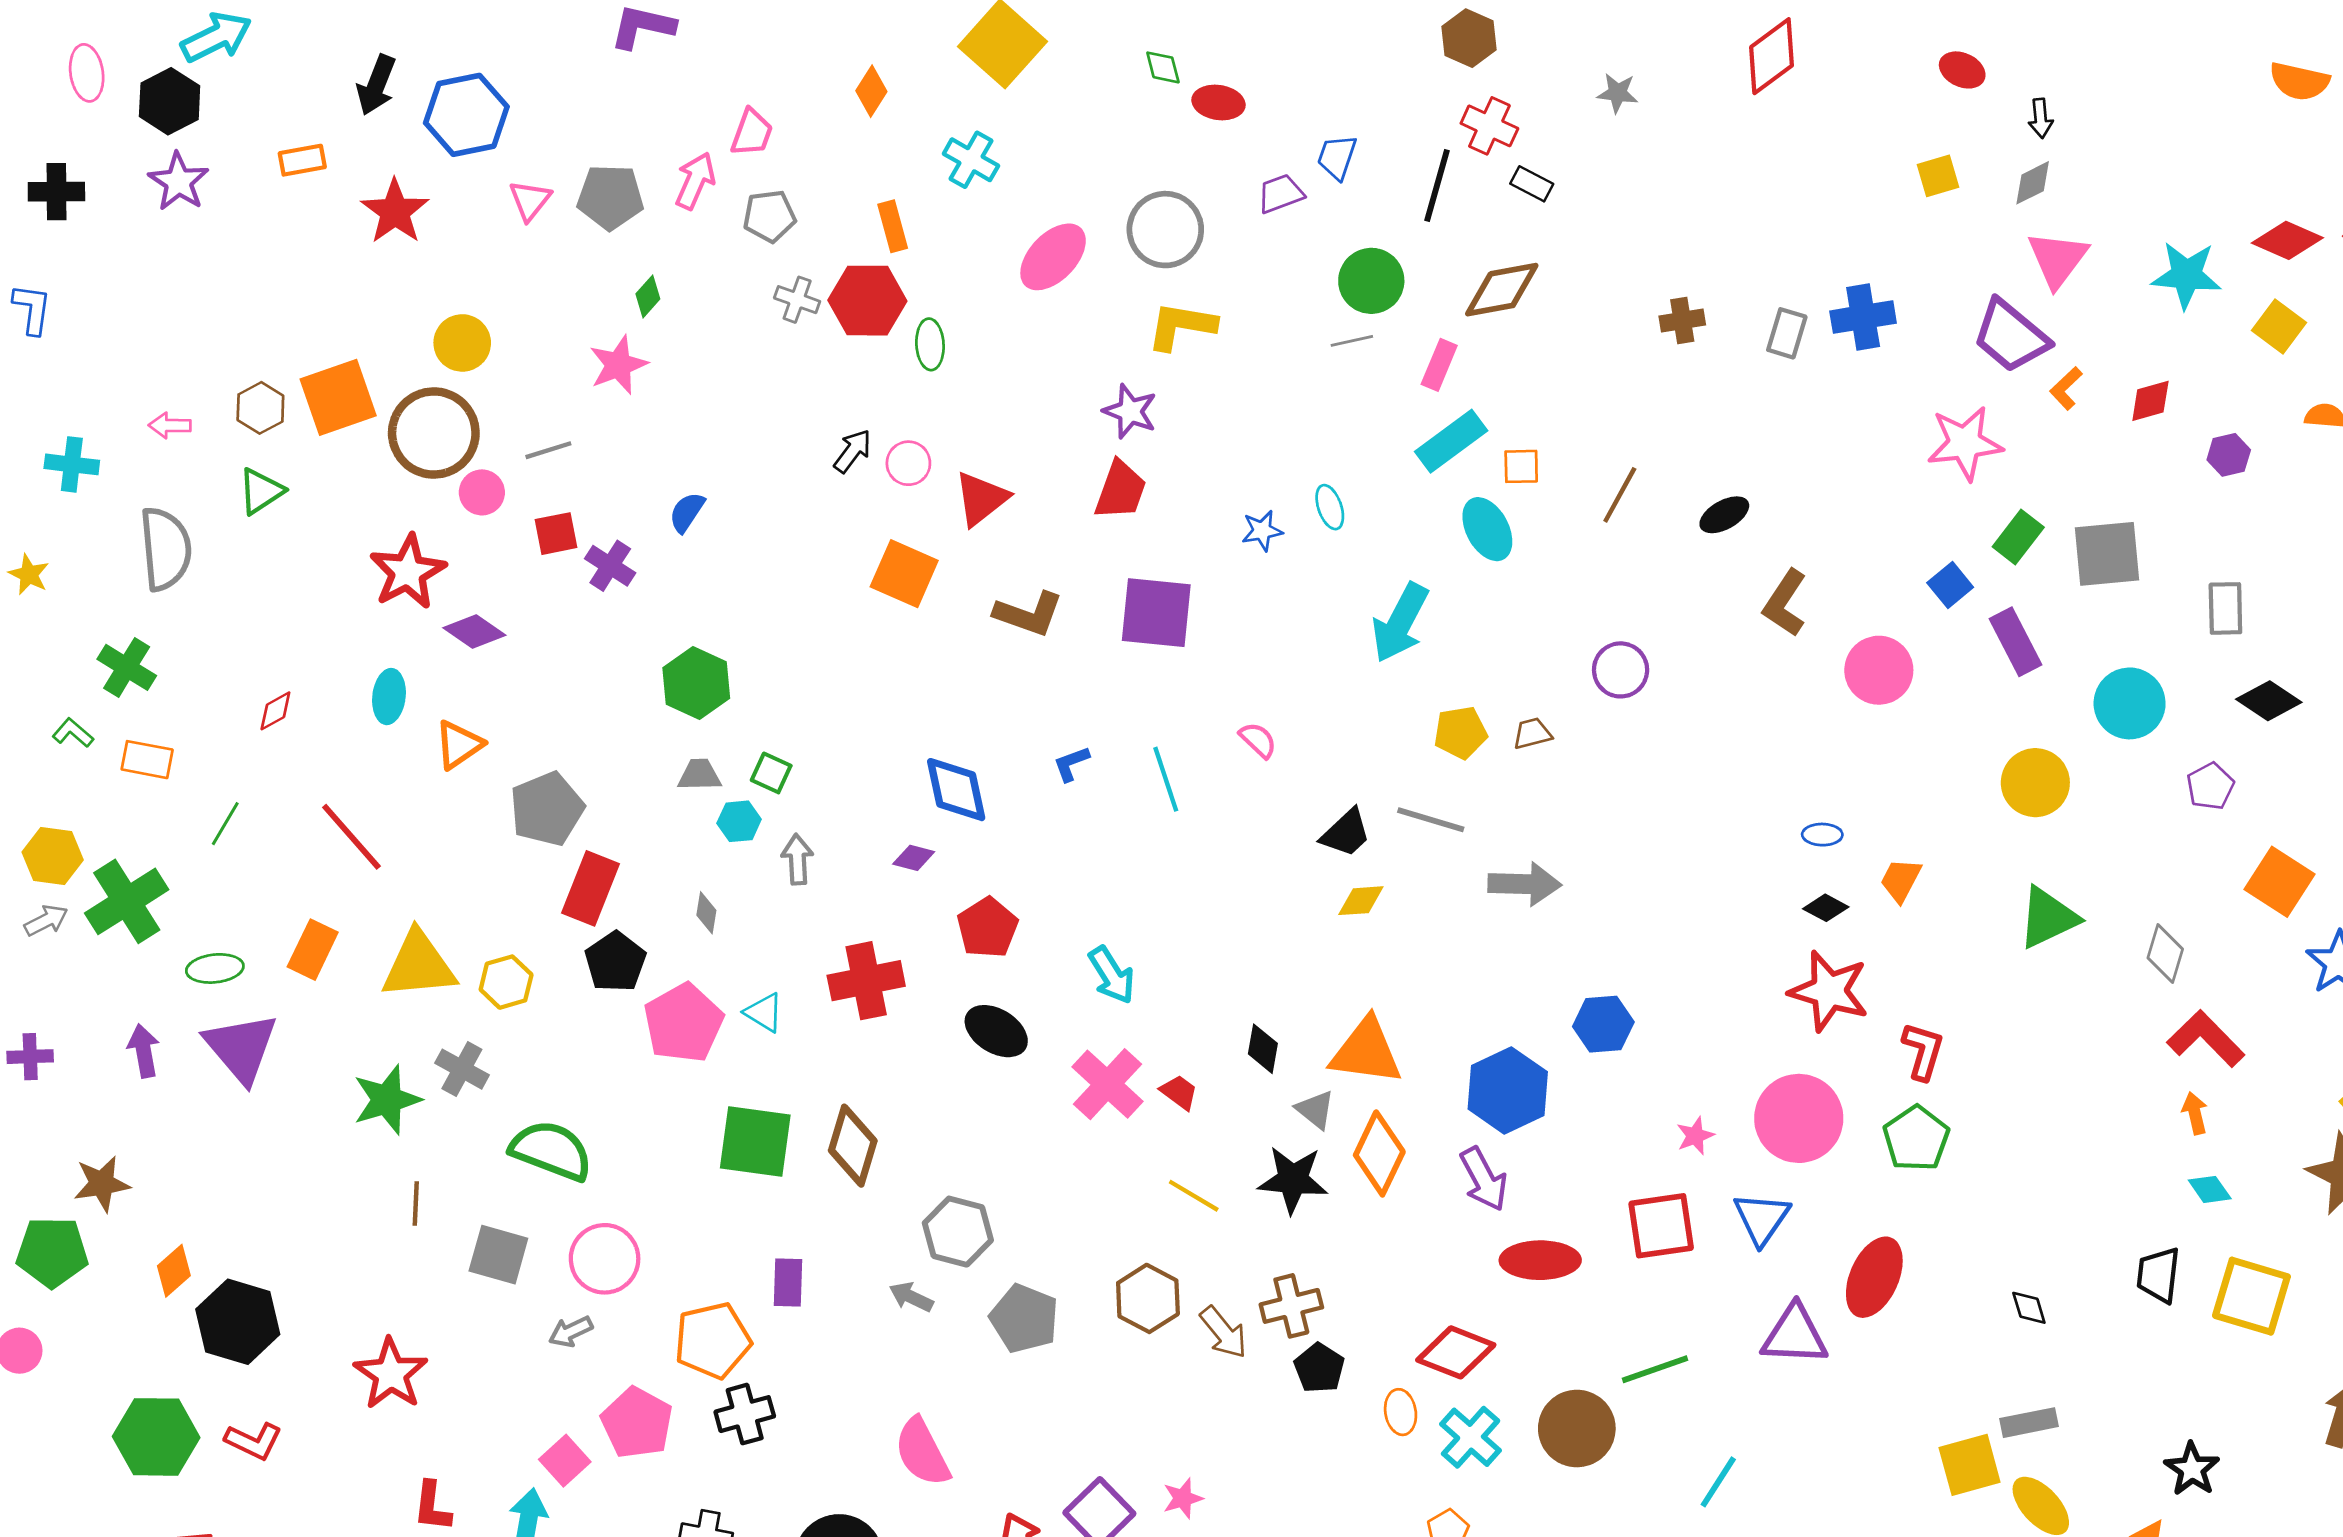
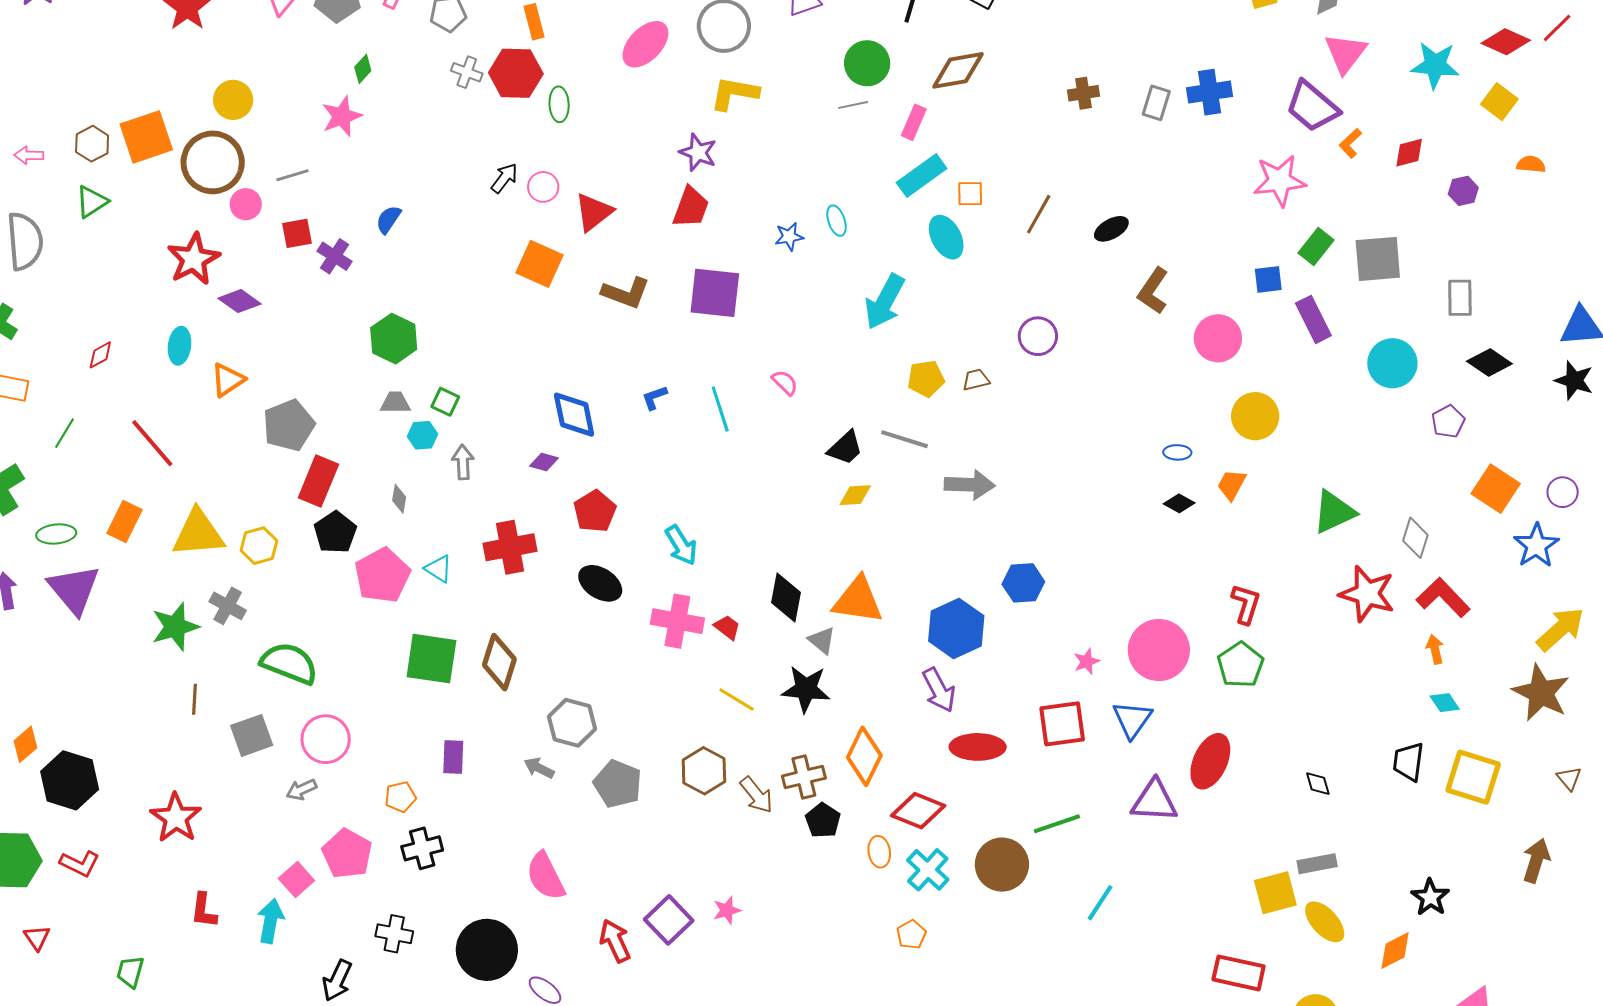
blue square: (1950, 585) -> (1268, 279), turned 32
yellow circle: (2035, 783) -> (1255, 416), moved
red star: (1829, 991) -> (1367, 594), moved
black diamond: (1263, 1049) -> (786, 598), size x1.4
pink cross: (1107, 1084) -> (677, 621), turned -33
orange diamond: (1379, 1153) -> (864, 756), moved
gray square: (498, 1255) -> (252, 735), turned -36
orange pentagon: (713, 1340) -> (400, 797), size x0.6

